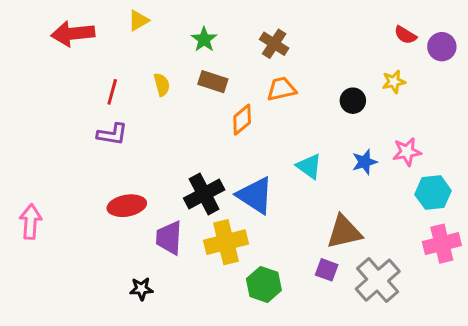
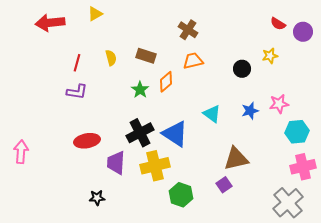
green star: (204, 39) -> (140, 90), moved
purple square: (327, 270) -> (224, 185), turned 35
gray cross: (378, 280) -> (288, 203), moved

